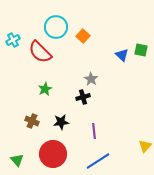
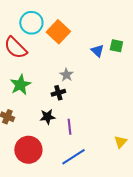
orange square: (83, 36) -> (58, 32), size x1.6
green star: (45, 89) -> (20, 85), size x1.5
black star: (61, 122) -> (47, 117), moved

